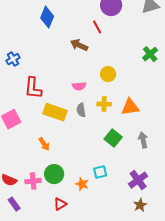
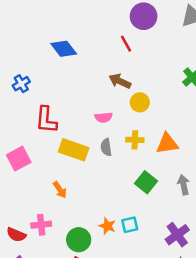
blue diamond: (47, 17) -> (64, 49), moved, turned -60
brown arrow: (79, 45) -> (120, 81), moved
green circle: (54, 174) -> (79, 240), moved
pink cross: (33, 181) -> (41, 225), moved
orange star: (82, 184) -> (107, 226), moved

